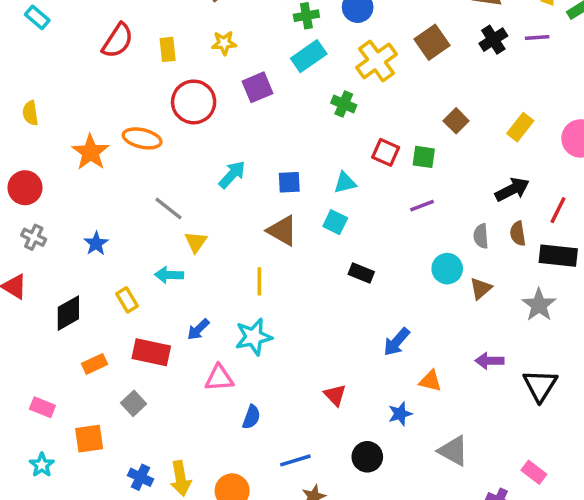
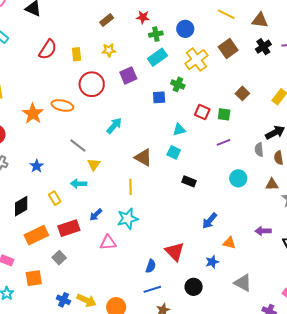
blue square: (289, 182) -> (159, 97), moved
gray semicircle: (481, 236) -> (259, 150), moved
brown triangle: (481, 289) -> (272, 184), moved, turned 40
red rectangle: (151, 352) -> (69, 228), turned -30
orange rectangle: (94, 364) -> (36, 235), size x1.6
red triangle: (335, 395) -> (175, 252), size x1.5
blue semicircle: (251, 417) -> (151, 266), moved
yellow arrow: (181, 478) -> (87, 300), turned -54

